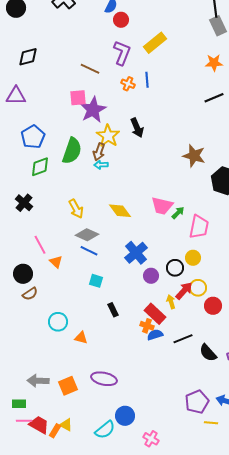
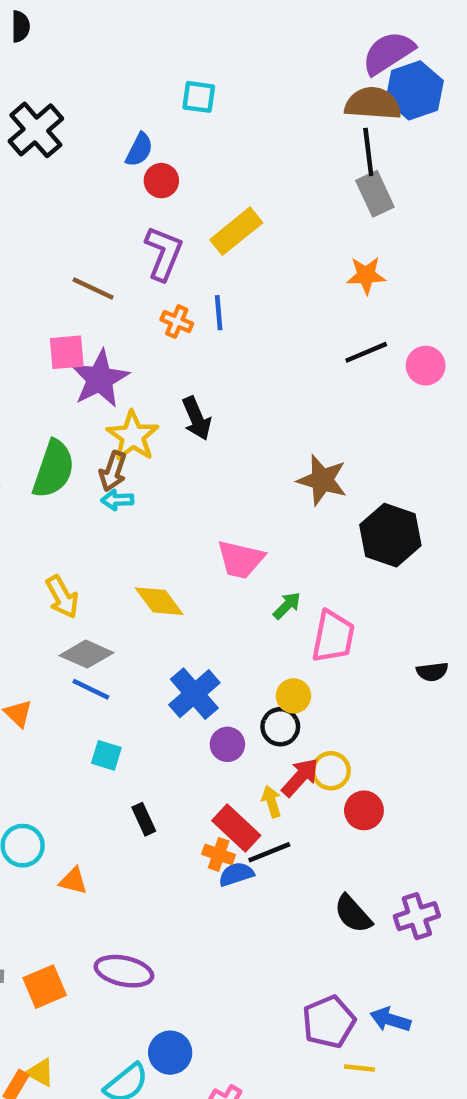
pink trapezoid: (162, 206) -> (241, 559), moved
yellow circle: (193, 258) -> (293, 696), moved
black line: (183, 339) -> (269, 852), moved

